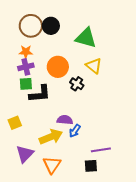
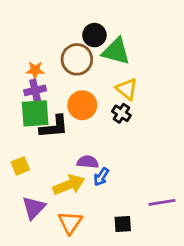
brown circle: (31, 26) -> (77, 59), moved
black circle: (51, 26) -> (94, 35), moved
orange circle: (58, 67) -> (82, 105), moved
green square: (26, 84) -> (35, 113), size x1.6
black cross: (77, 84) -> (121, 113), moved
purple line: (101, 150) -> (162, 202), moved

